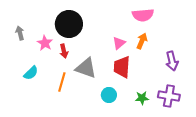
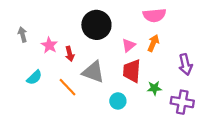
black circle: (69, 24) -> (96, 25), moved
orange line: (62, 82) -> (68, 87), turned -60
green star: (142, 98) -> (154, 88), moved

